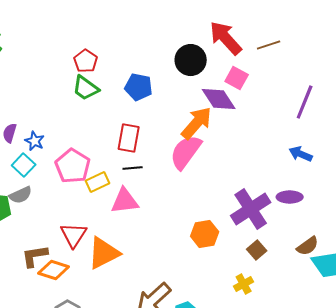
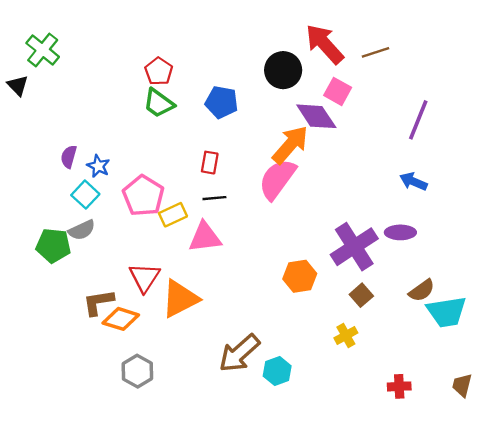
red rectangle: (129, 138) -> (210, 163), size x0.7

